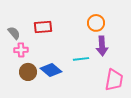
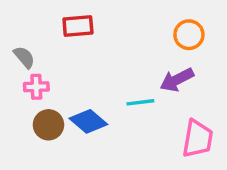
orange circle: (96, 23) -> (189, 35), moved
red rectangle: (43, 27) -> (78, 26), moved
purple arrow: (102, 46) -> (177, 80), turned 66

